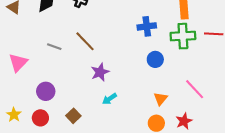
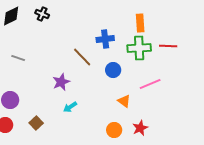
brown line: (85, 41) -> (82, 57), moved
pink line: (195, 89) -> (150, 84), moved, turned -70
orange triangle: (161, 99) -> (124, 101), moved, turned -32

